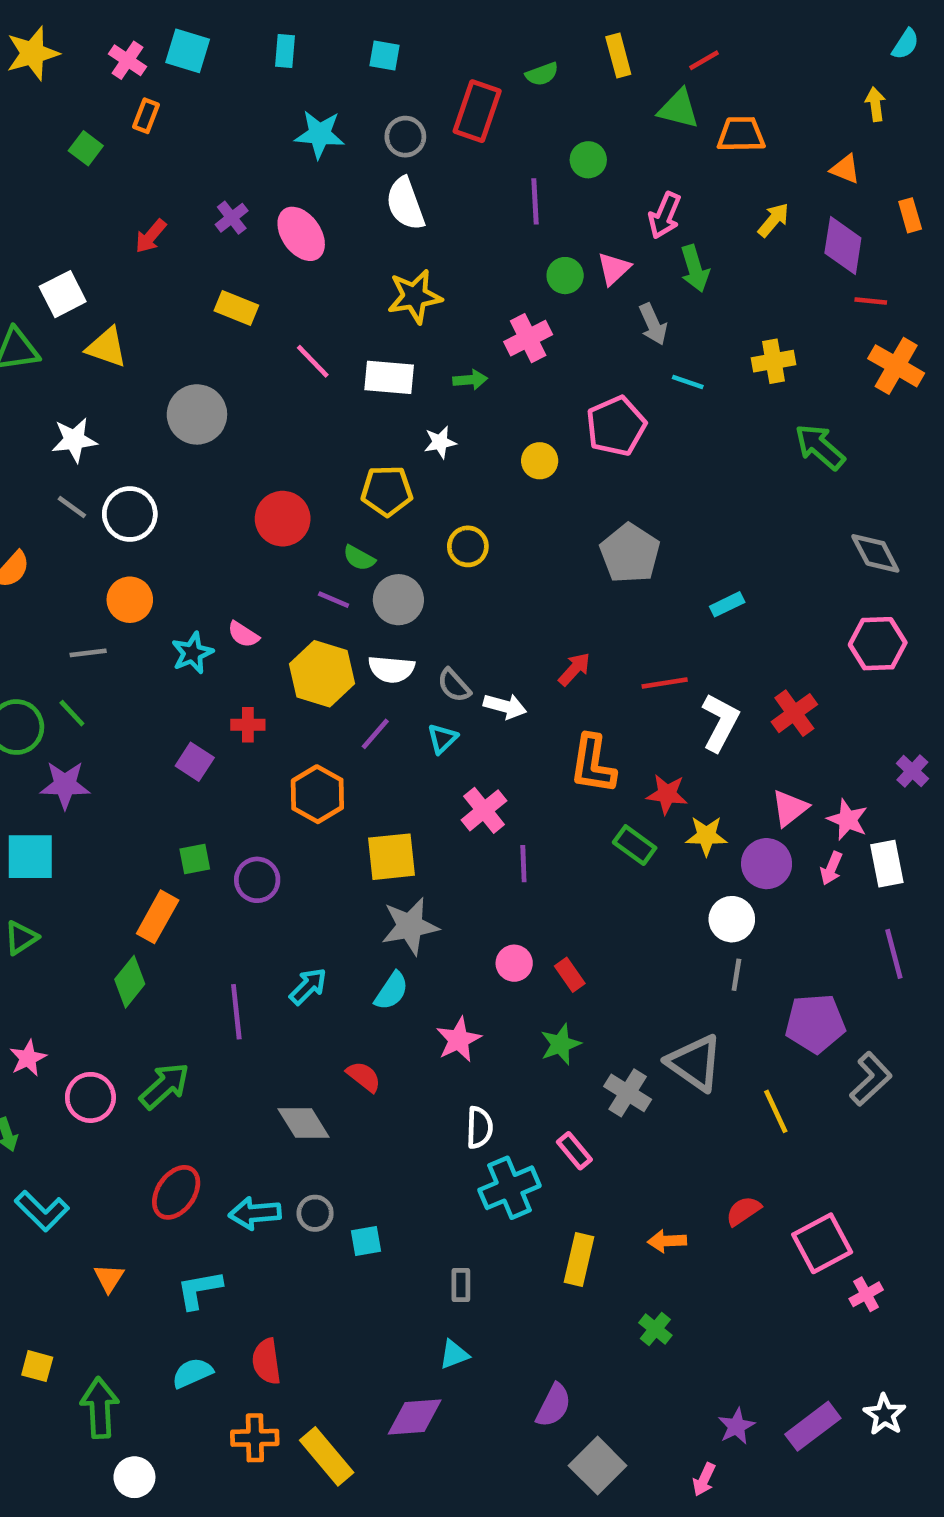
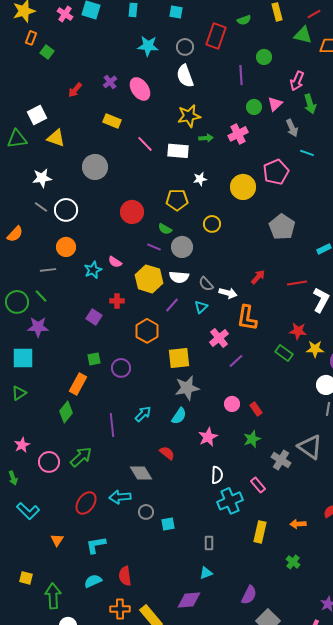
orange rectangle: (146, 116) -> (31, 38), moved
green arrow: (470, 380) -> (206, 138), moved
yellow circle: (540, 461) -> (243, 187), size x1.6
orange L-shape: (593, 764) -> (247, 318), moved
purple line: (523, 864) -> (236, 361), turned 49
cyan arrow: (255, 1213) -> (120, 497), moved

